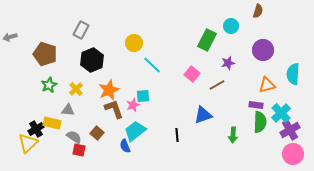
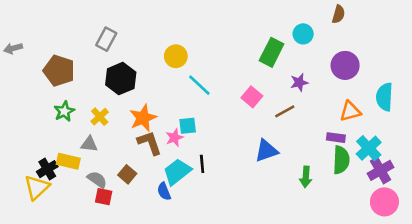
black line: (177, 135) -> (202, 164), moved

